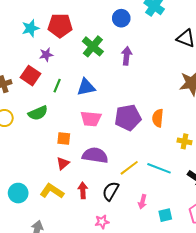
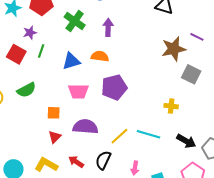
green line: (57, 86) -> (41, 51), moved
orange semicircle: (158, 118) -> (100, 56), moved, turned 96
red arrow: (83, 190) -> (76, 162), turned -49

